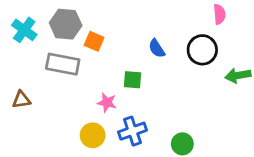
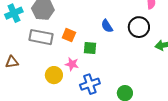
cyan cross: (24, 30) -> (14, 13), turned 30
orange square: (94, 41) -> (69, 35), moved
yellow circle: (93, 135) -> (54, 75), moved

